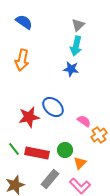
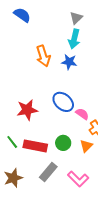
orange arrow: (22, 60) -> (43, 56), moved, turned -30
blue ellipse: (53, 107) -> (63, 102), moved
orange triangle: (80, 163) -> (86, 146), moved

